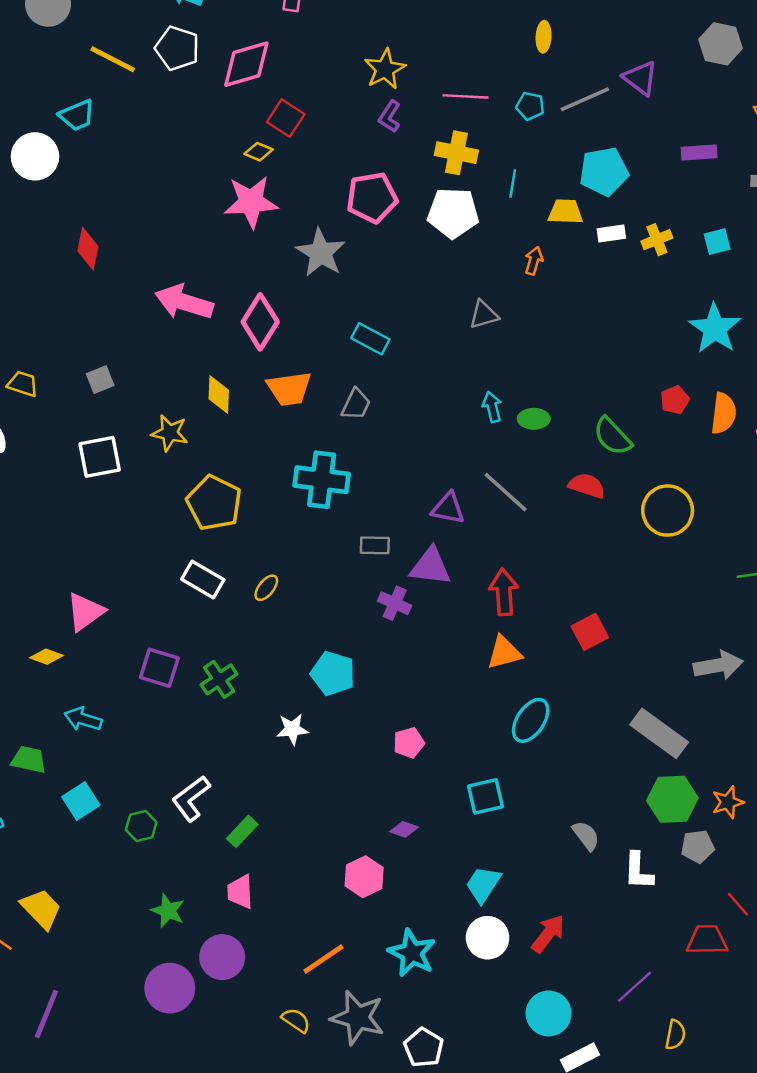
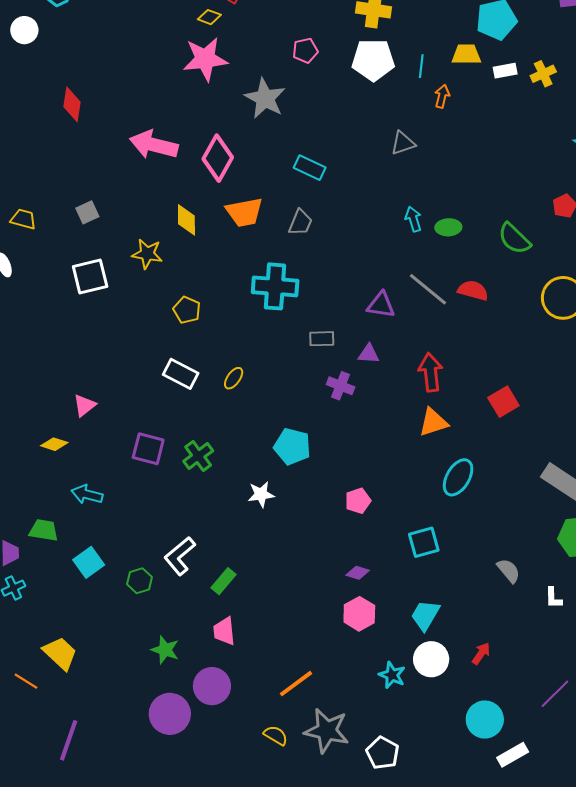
white circle: (35, 156) -> (24, 30), size x0.7
cyan line: (513, 183) -> (421, 66), moved
pink pentagon: (372, 198) -> (305, 51), size x0.6
red semicircle: (587, 486) -> (473, 290), moved
yellow pentagon: (214, 503) -> (187, 310), size x0.6
purple triangle: (430, 566) -> (369, 354), size x0.6
pink triangle: (85, 612) -> (84, 405), size x0.7
white L-shape: (638, 871) -> (553, 598), size x0.7
pink hexagon: (364, 877) -> (359, 614), moved
red arrow: (548, 934) -> (481, 653), size x0.7
cyan star: (412, 953) -> (392, 675), moved, size x0.7

